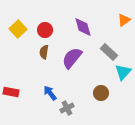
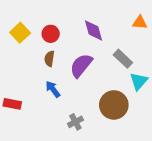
orange triangle: (124, 20) -> (140, 23), turned 40
blue arrow: (50, 93) -> (53, 89), moved
brown circle: (101, 93) -> (114, 105), size x1.6

